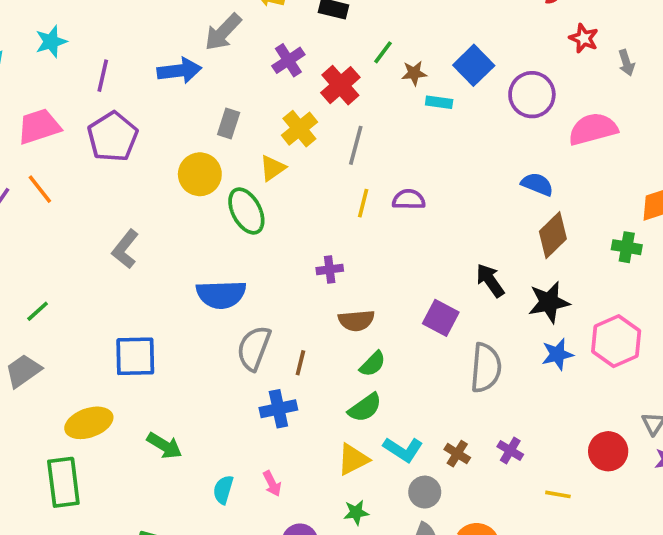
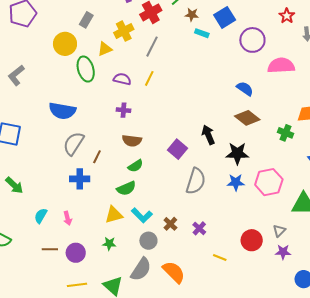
purple semicircle: (409, 199) -> (122, 79), moved
brown diamond: (553, 235) -> (247, 118), turned 70

